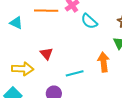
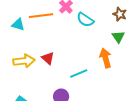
cyan triangle: (16, 23) -> (18, 24), moved
yellow arrow: (23, 69) -> (24, 61), moved

